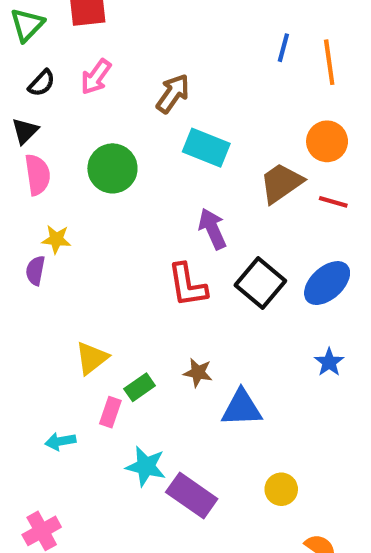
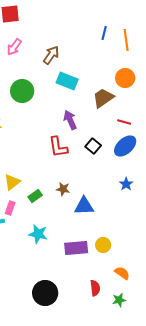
red line: (333, 202) -> (124, 122), moved
black square: (260, 283) -> (93, 146), size x0.7
pink rectangle: (110, 412) -> (10, 208), moved
purple rectangle: (192, 495) -> (76, 248), moved, turned -40

